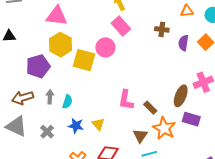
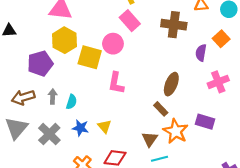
brown cross: (162, 29) -> (174, 25), size x1.6
purple semicircle: (183, 43) -> (201, 53), moved
brown ellipse: (181, 96) -> (171, 84), moved
pink L-shape: (126, 100) -> (116, 83), moved
gray triangle: (16, 126) -> (16, 128), turned 45
gray cross: (47, 132) -> (49, 134), size x1.5

